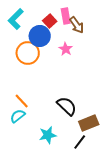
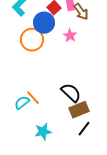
orange line: (22, 101) -> (33, 98), moved
brown rectangle: (89, 123) -> (79, 110), moved
cyan star: (48, 135) -> (43, 132), moved

